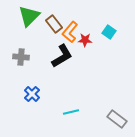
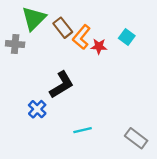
black L-shape: (62, 56) -> (62, 85), moved
gray cross: (21, 57) -> (15, 44), moved

